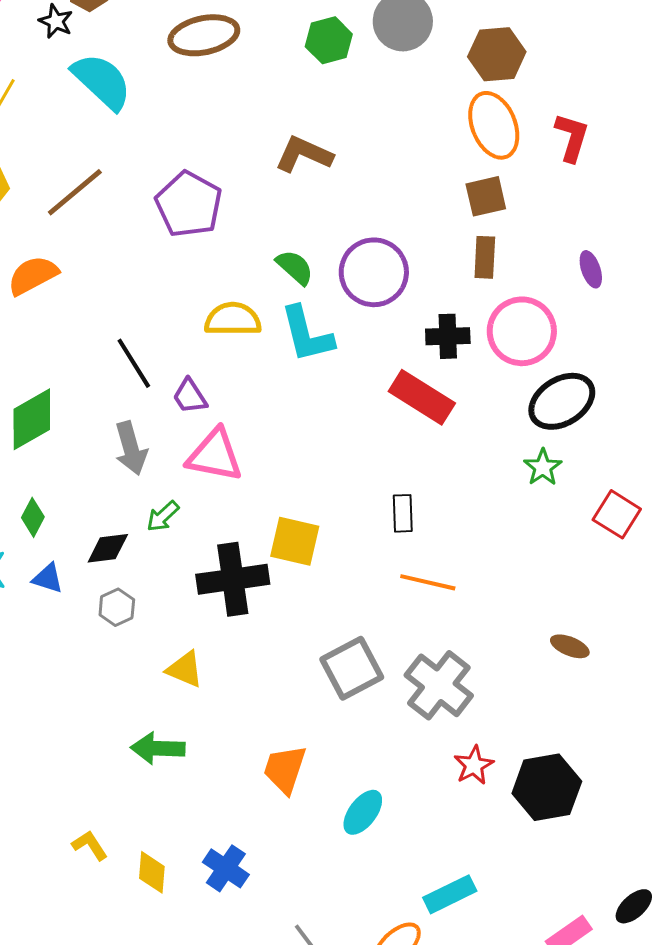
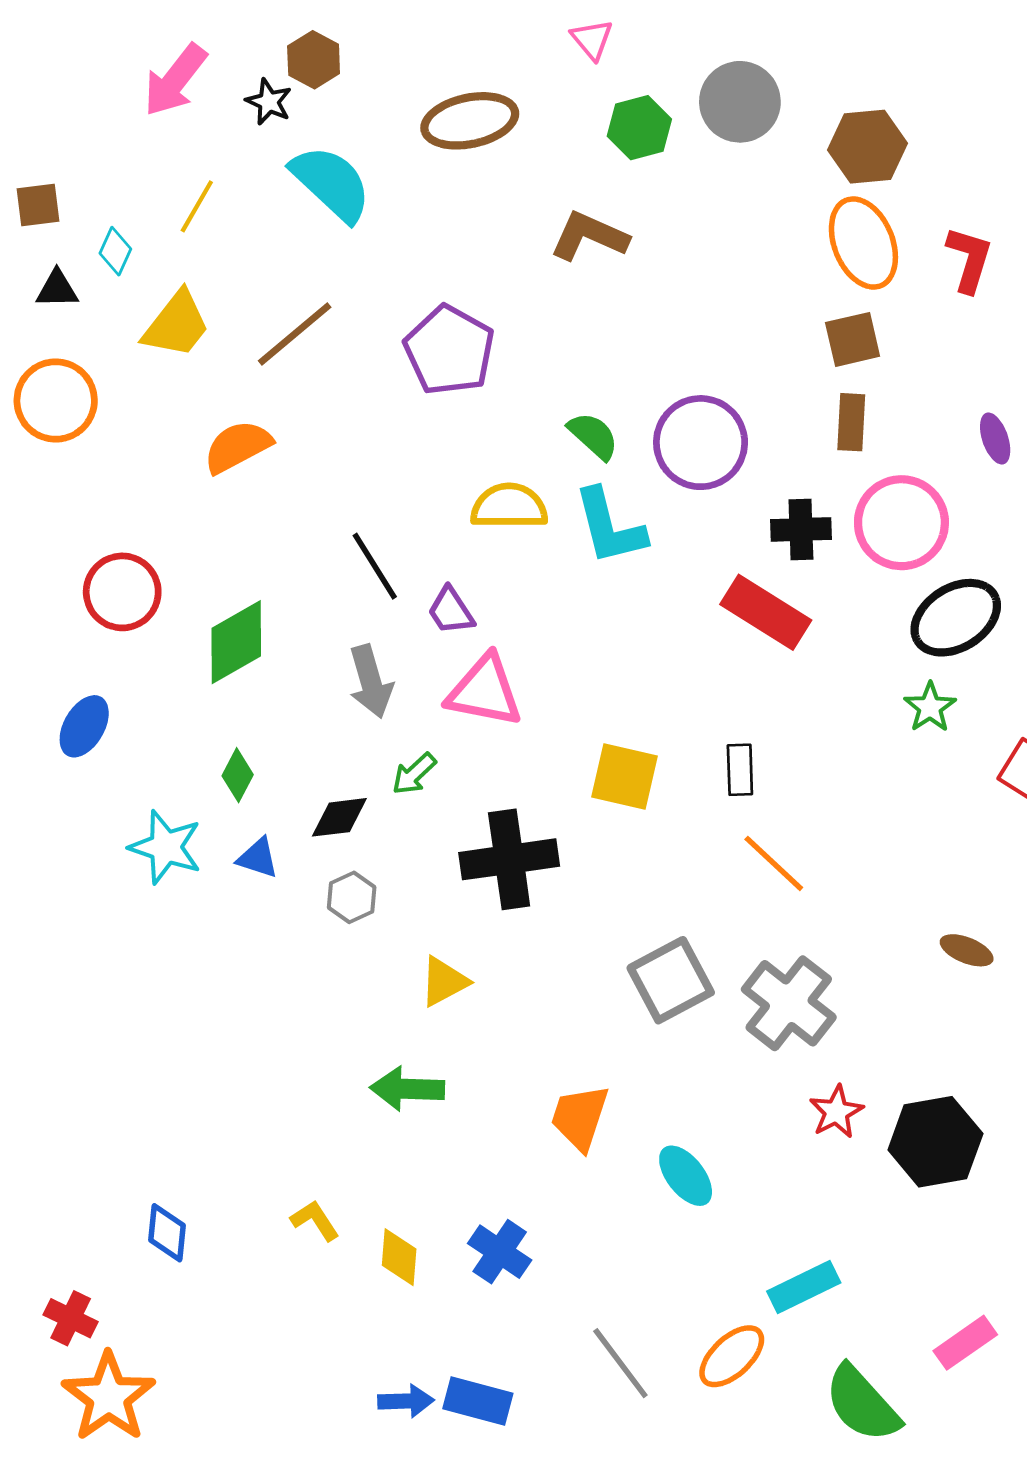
brown L-shape: (304, 154) -> (589, 236), moved
yellow square: (295, 541) -> (624, 777), moved
orange line: (428, 582) -> (774, 863), turned 30
yellow triangle: (185, 669) -> (444, 982), turned -51
cyan ellipse: (363, 812) -> (686, 1176), turned -75

